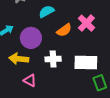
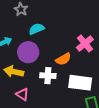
cyan semicircle: (46, 11) -> (36, 29), moved
orange semicircle: (64, 30) -> (63, 59), moved

